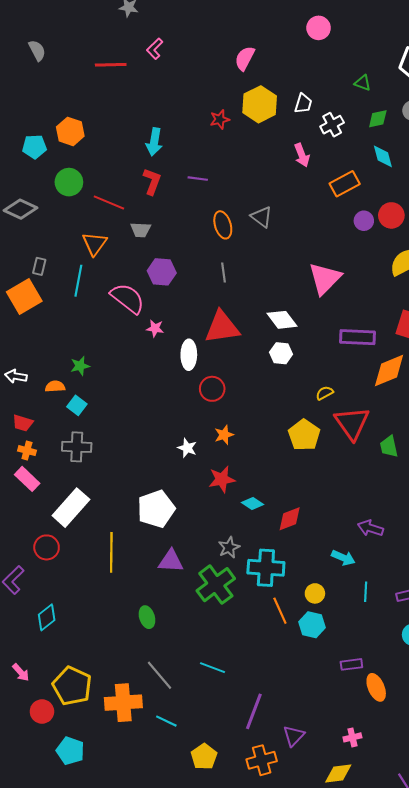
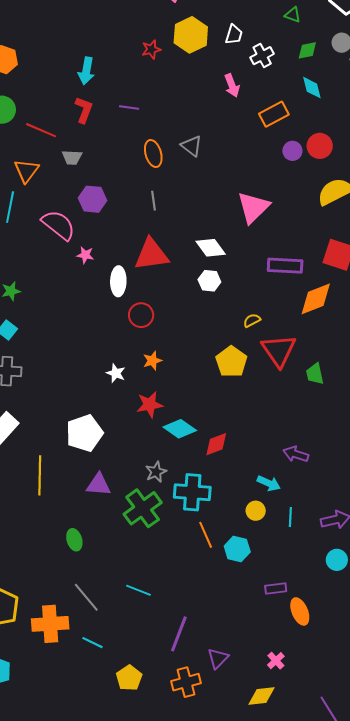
cyan diamond: (253, 503) -> (180, 429), size x1.5
yellow circle: (315, 593) -> (256, 511), moved
pink cross: (352, 737) -> (276, 661), turned -30

